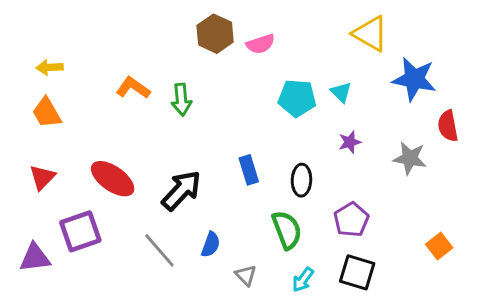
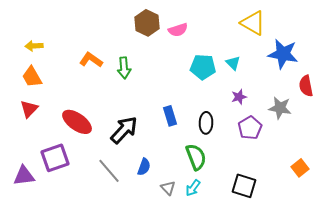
red triangle: (42, 177) -> (29, 109), moved
purple pentagon: (351, 220) -> (250, 128), moved
cyan arrow: (303, 280) -> (193, 188), moved

